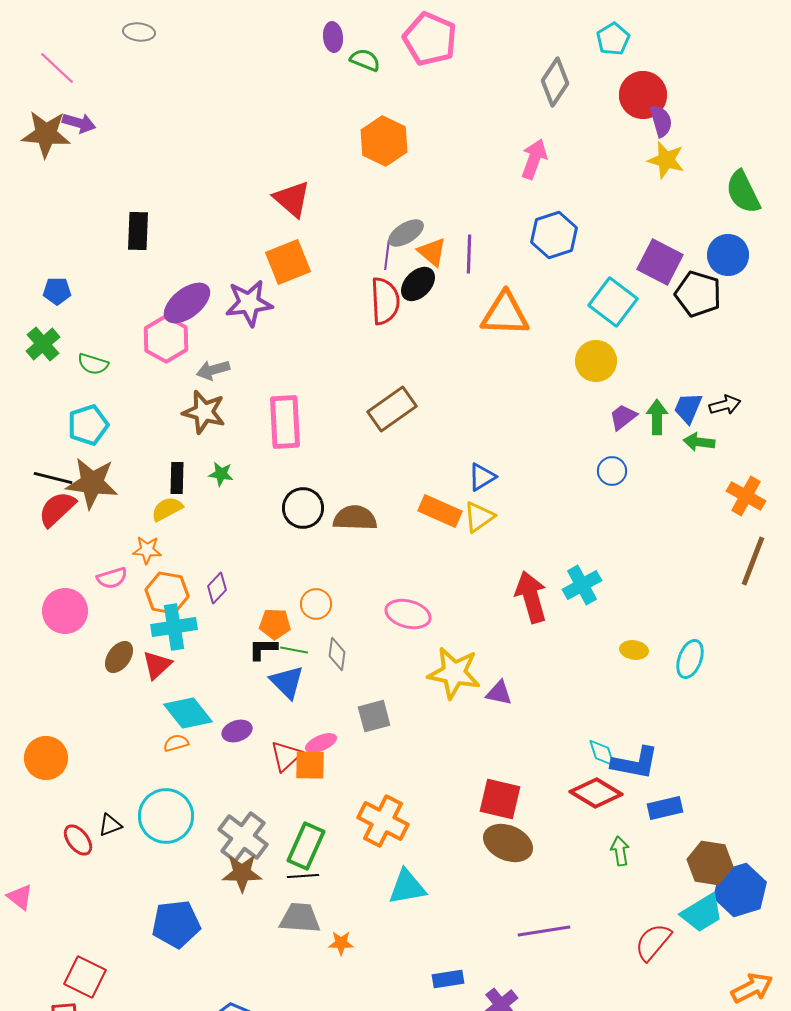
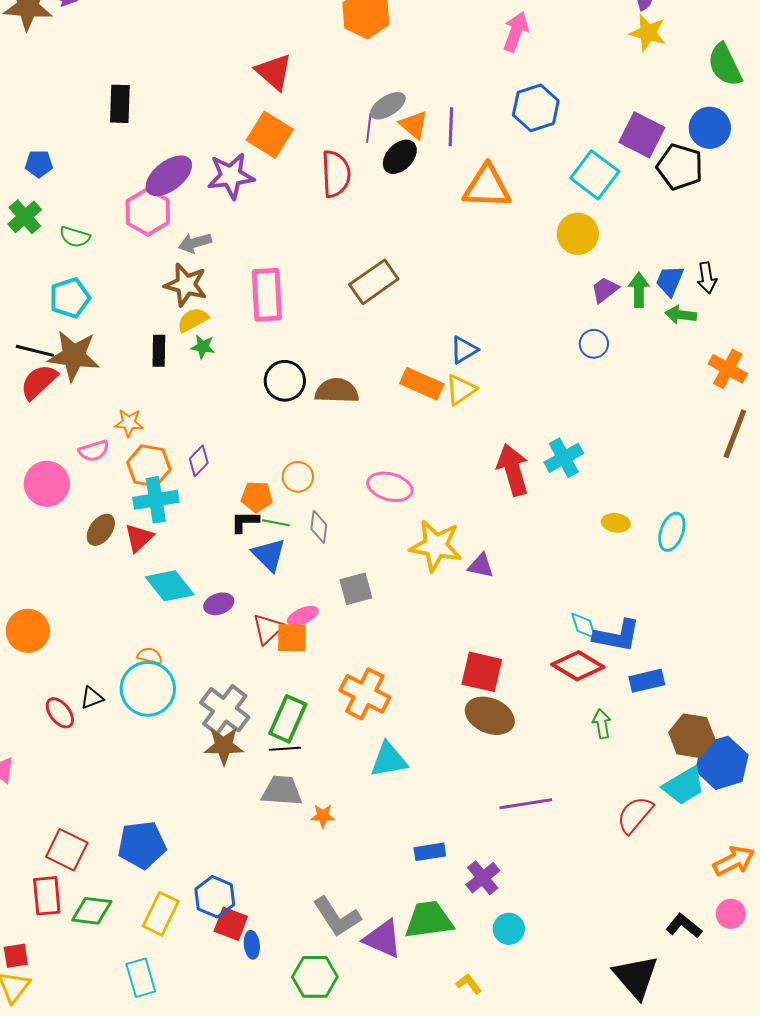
orange square: (288, 262) -> (270, 135), turned -36
red semicircle: (385, 301) -> (336, 174), moved
black arrow: (725, 405) -> (707, 278), turned 96
yellow semicircle: (167, 509) -> (193, 320), moved
orange semicircle: (176, 743) -> (150, 656), moved, turned 30
blue pentagon: (176, 924) -> (142, 845), moved

